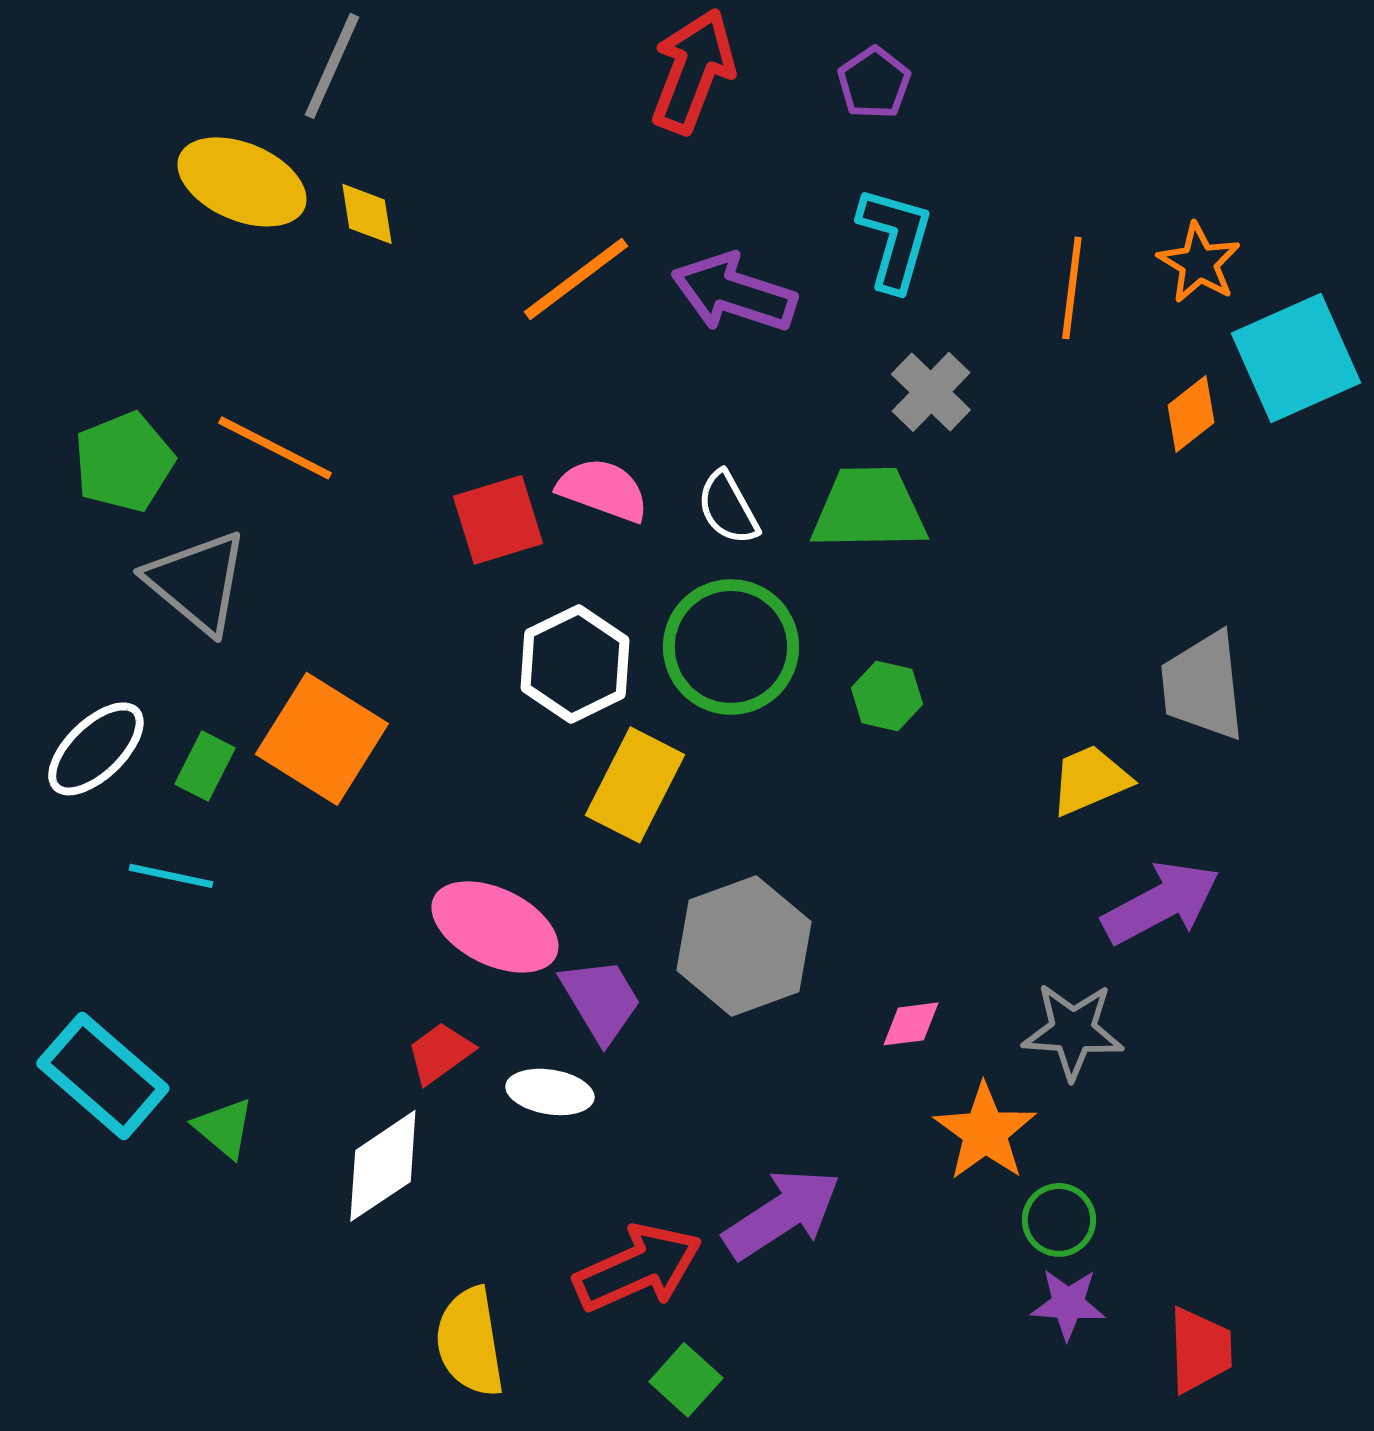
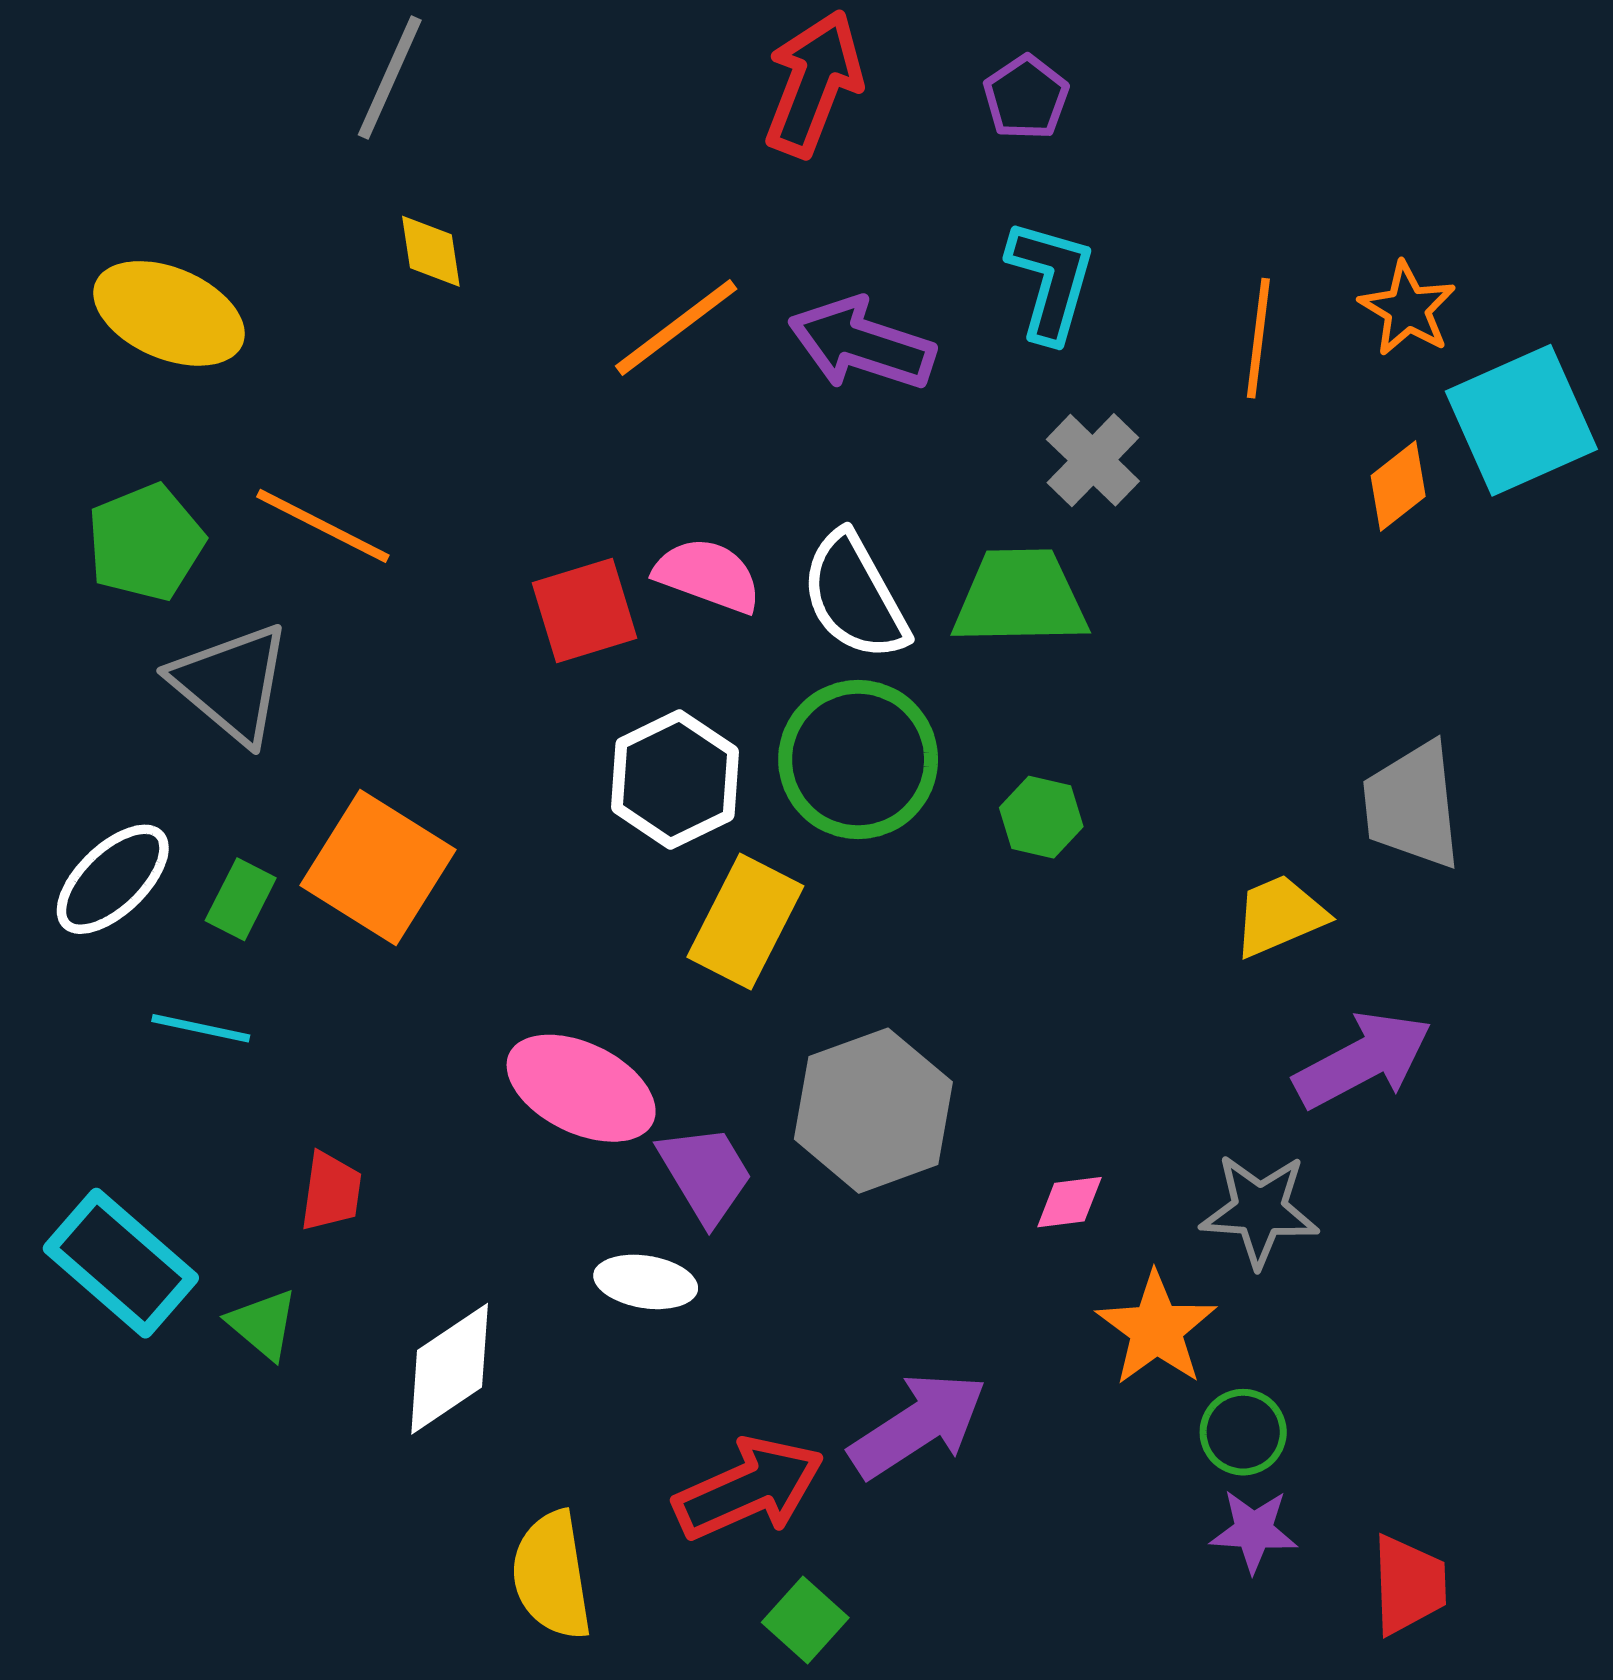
yellow ellipse: (242, 182) -> (169, 313), moved
white semicircle: (728, 508) -> (855, 596), size x1.5
red trapezoid: (440, 1053) -> (331, 1192), moved, turned 134

